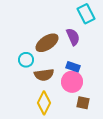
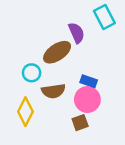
purple semicircle: (73, 37) -> (76, 33), moved
yellow diamond: (44, 103) -> (25, 112), moved
brown square: (83, 103) -> (80, 123), moved, turned -32

